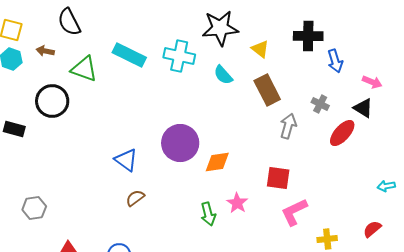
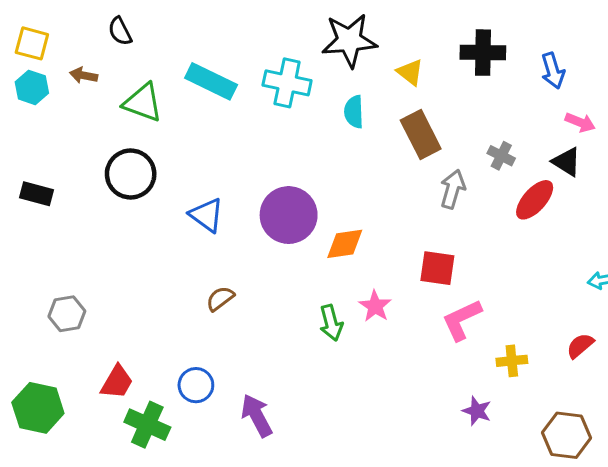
black semicircle: (69, 22) -> (120, 31), size x0.7
blue arrow: (335, 61) -> (553, 71), moved
cyan semicircle: (223, 75) -> (354, 112), turned 40
black circle: (52, 101) -> (131, 174), moved
blue triangle: (126, 160) -> (207, 215), moved

